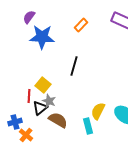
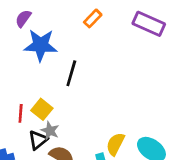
orange rectangle: (81, 25) -> (93, 18), moved
black line: (74, 66) -> (71, 73), moved
red line: (29, 96) -> (21, 113), moved

